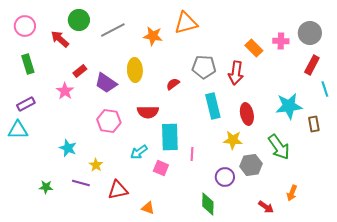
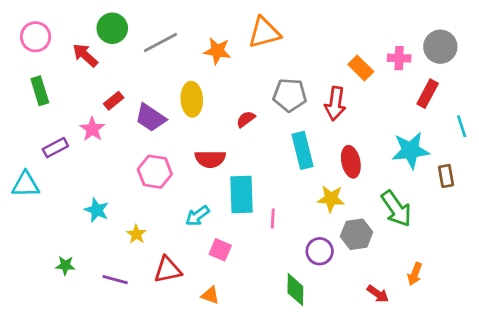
red rectangle: (312, 65) -> (428, 94), moved
purple rectangle: (26, 104) -> (55, 148), moved
pink square: (161, 168) -> (220, 250), moved
purple line: (81, 183) -> (115, 280), moved

